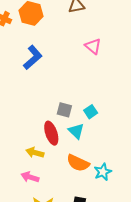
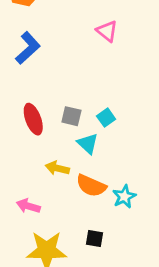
red ellipse: (51, 133) -> (33, 119), moved
yellow arrow: (35, 153) -> (57, 168), moved

